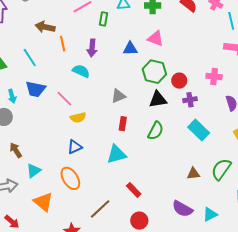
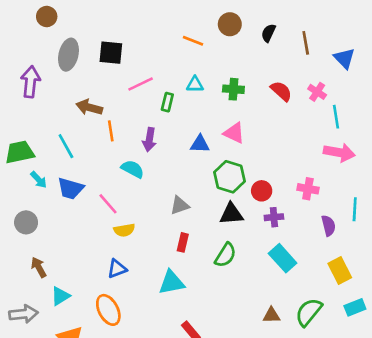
cyan arrow: (12, 96) -> (39, 180), moved, turned -32

